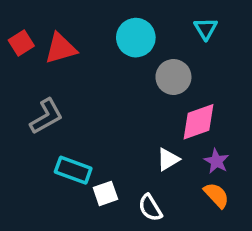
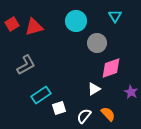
purple star: (216, 161) -> (131, 92), moved
cyan rectangle: (73, 170) -> (41, 95), turned -54
orange semicircle: (216, 195) -> (108, 114), moved
white semicircle: (150, 208) -> (84, 116), turned 70

